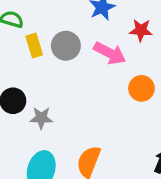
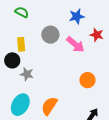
yellow rectangle: (34, 45) -> (21, 44), moved
orange circle: (141, 88) -> (87, 80), moved

